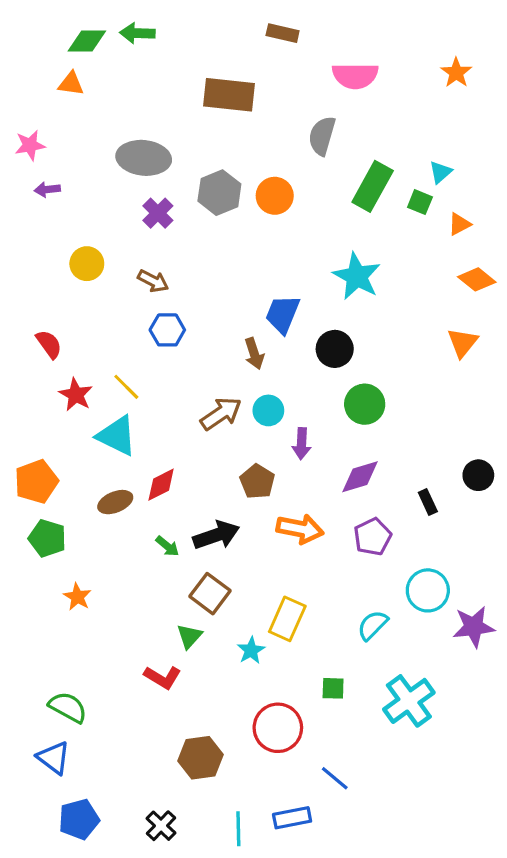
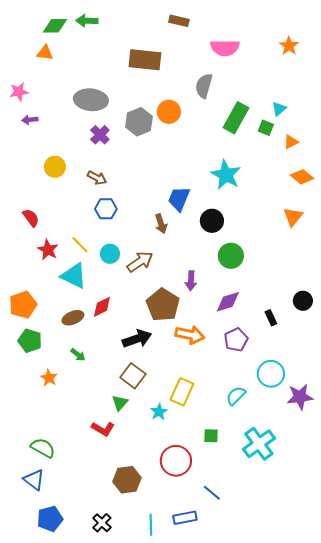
orange circle: (275, 196) -> (169, 112), moved
cyan circle: (268, 410) -> (110, 254), moved
brown pentagon: (257, 482) -> (163, 305), size x1.5
green arrow: (167, 546) -> (78, 355), moved

